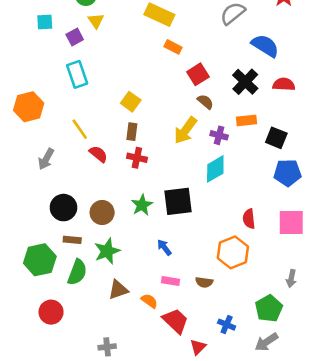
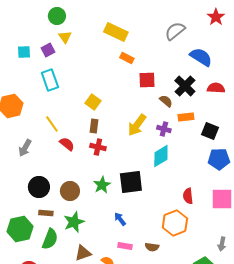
cyan square: (45, 22) -> (24, 52), moved
red square: (198, 74) -> (147, 80), turned 30
brown semicircle: (205, 102) -> (166, 101), moved

